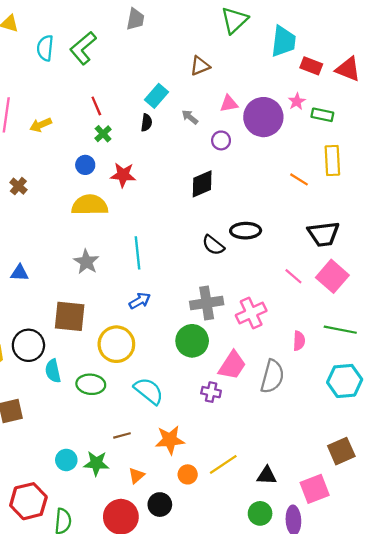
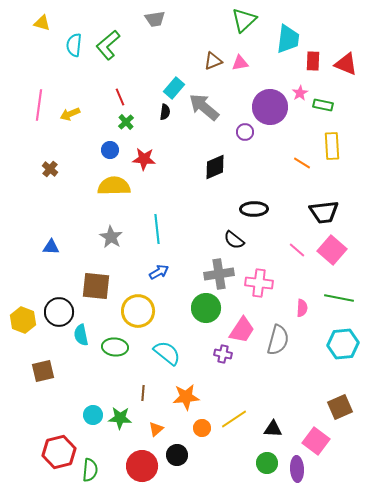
gray trapezoid: (135, 19) -> (155, 19), turned 70
red rectangle: (311, 66) -> (313, 61), turned 72
pink triangle: (229, 104) -> (240, 63), moved
gray arrow: (190, 117) -> (204, 107), size x2.0
purple circle: (221, 140) -> (245, 132), moved
black semicircle: (213, 245) -> (234, 240), moved
pink cross: (251, 313) -> (259, 283), turned 32
brown line: (122, 435) -> (143, 393), turned -70
pink square: (315, 489) -> (316, 441), turned -32

